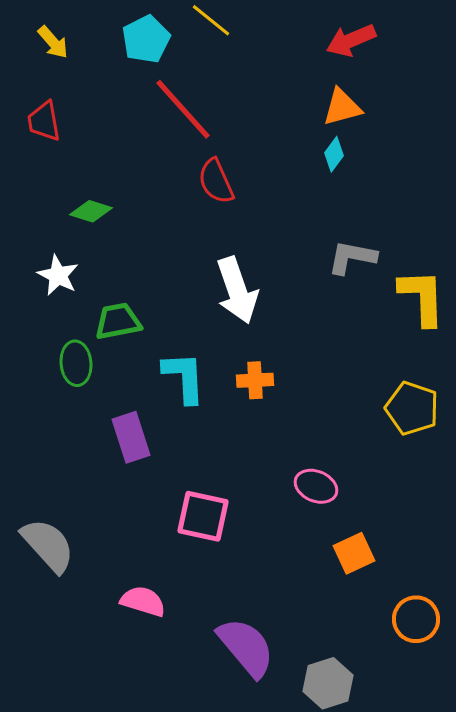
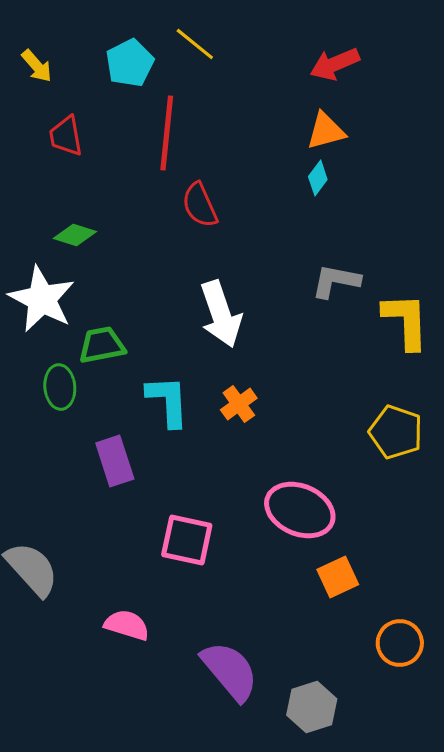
red line: (183, 109) -> (167, 133), turned 48
red trapezoid: (44, 121) -> (66, 136), moved
white star: (58, 275) -> (42, 299), size x1.6
orange cross: (255, 380) -> (239, 404), turned -33
pink ellipse: (316, 486) -> (300, 510), size x1.6

